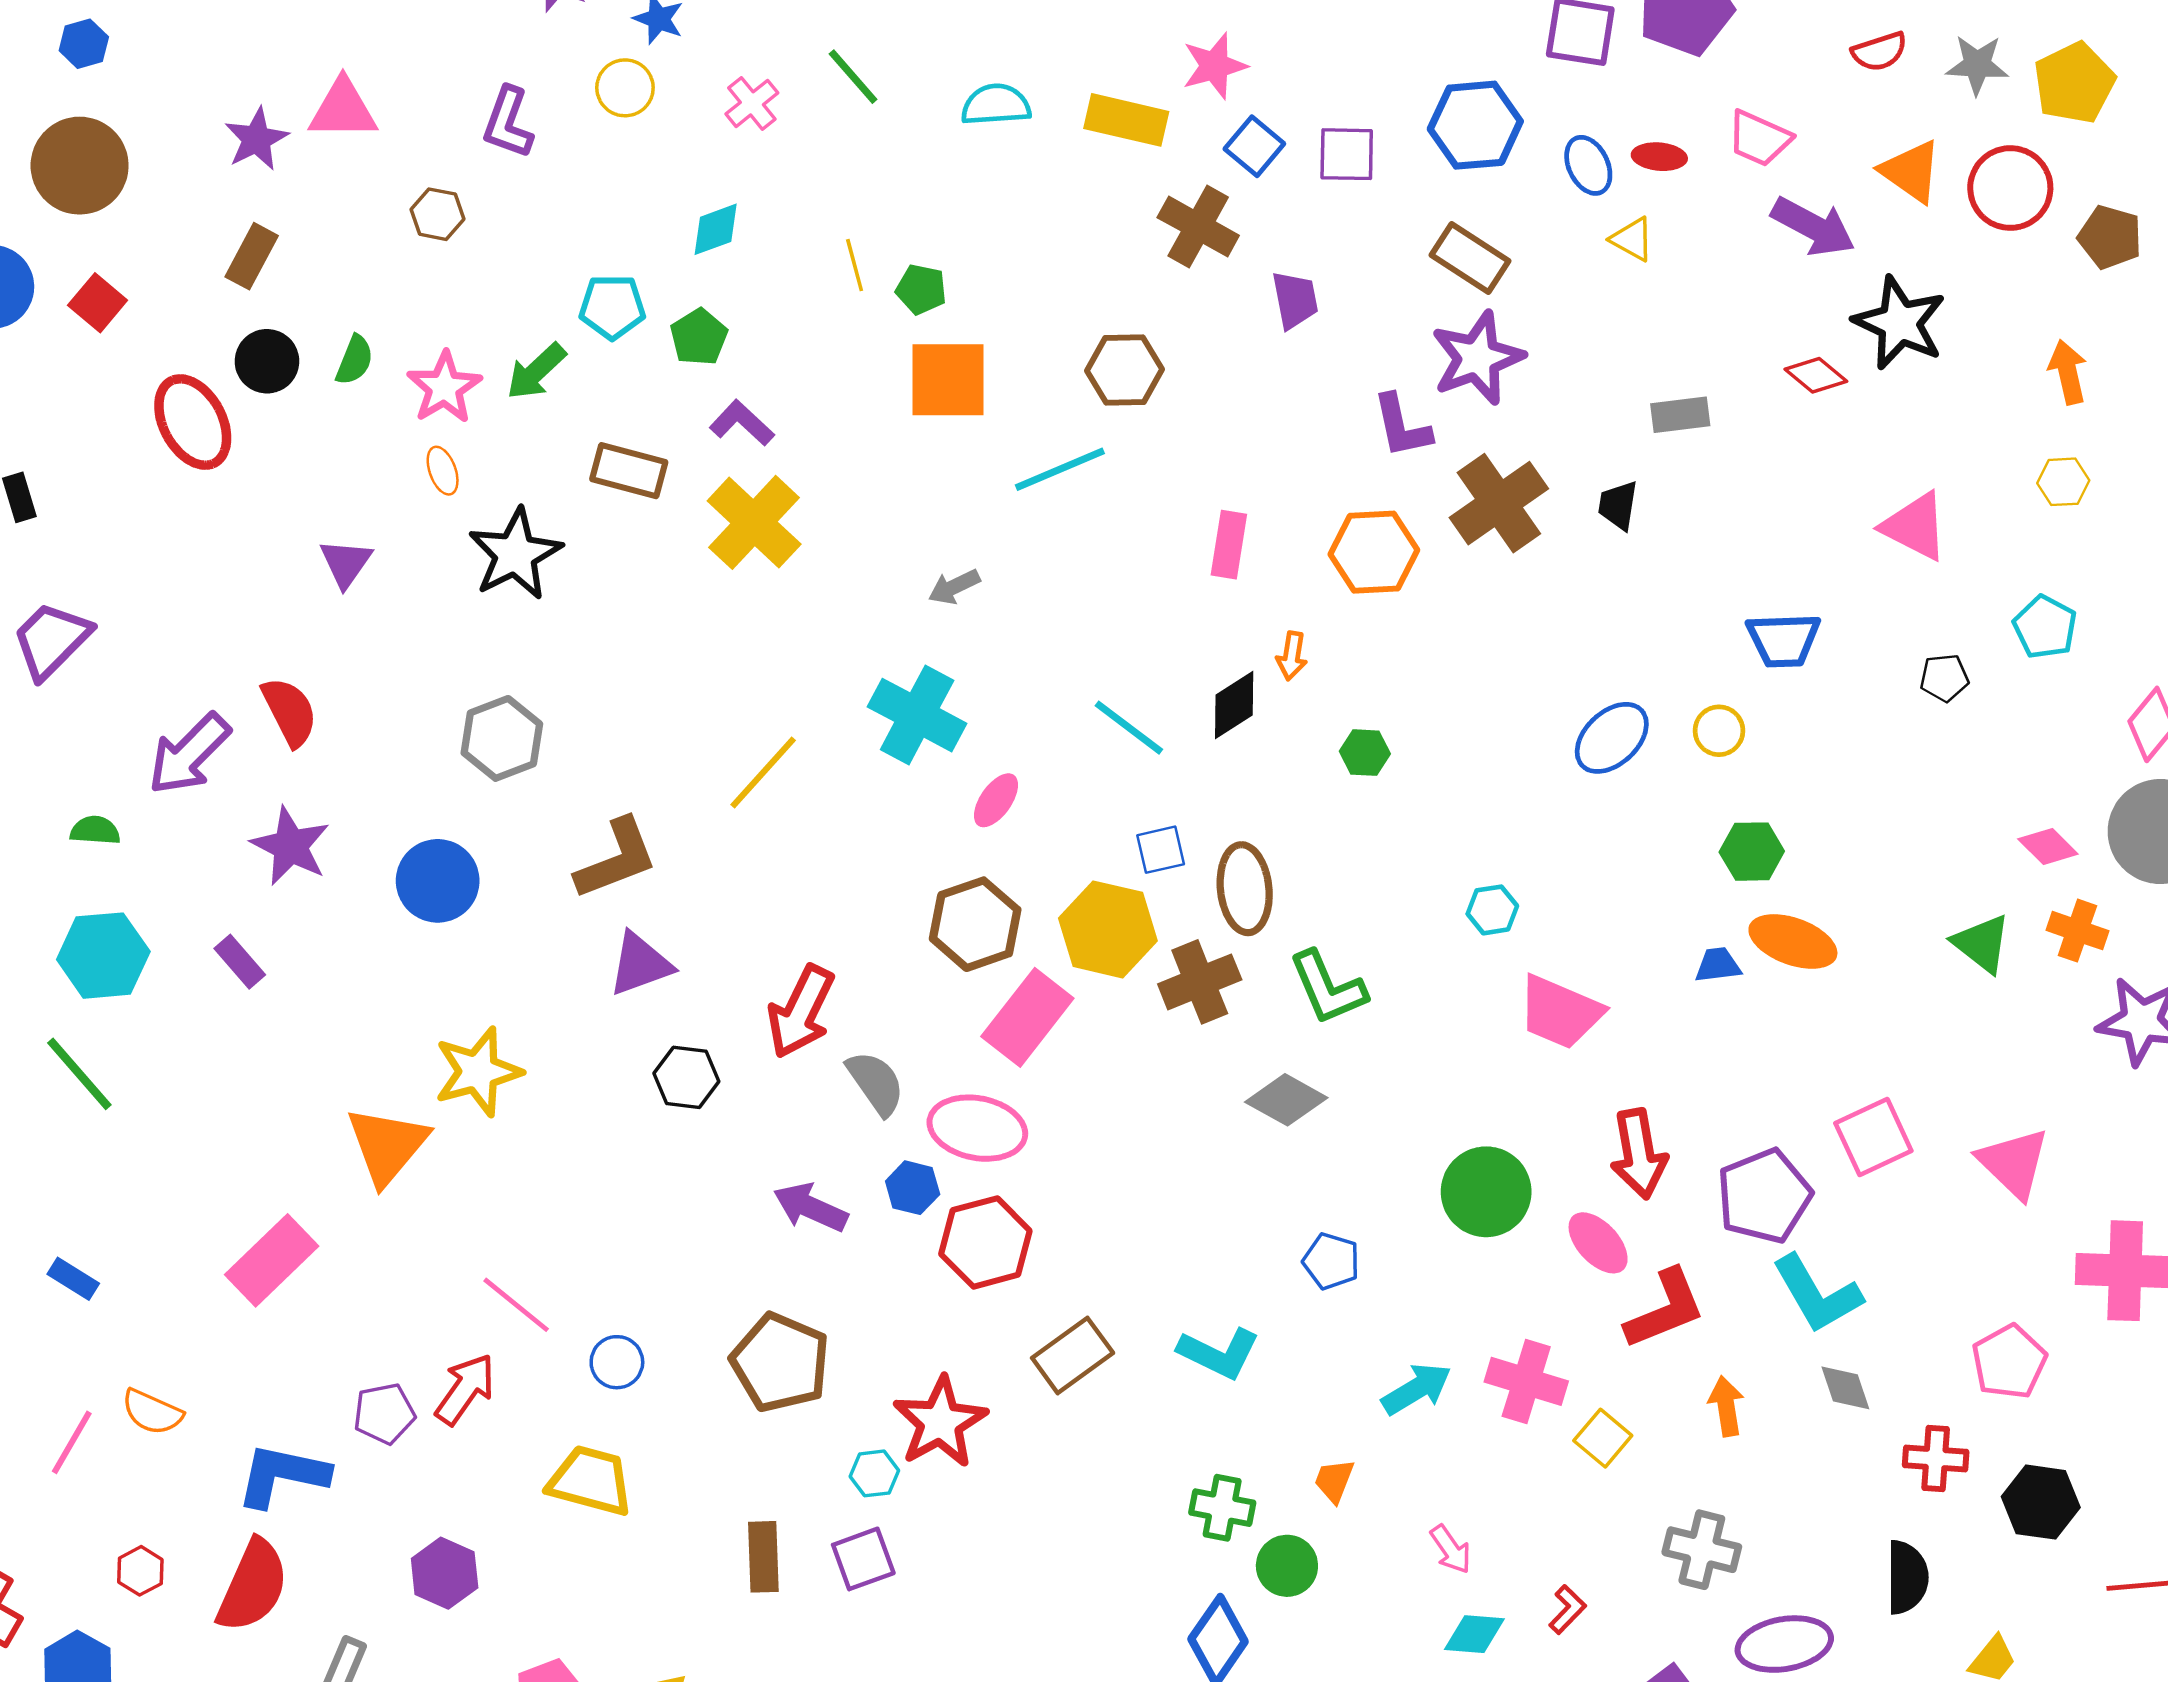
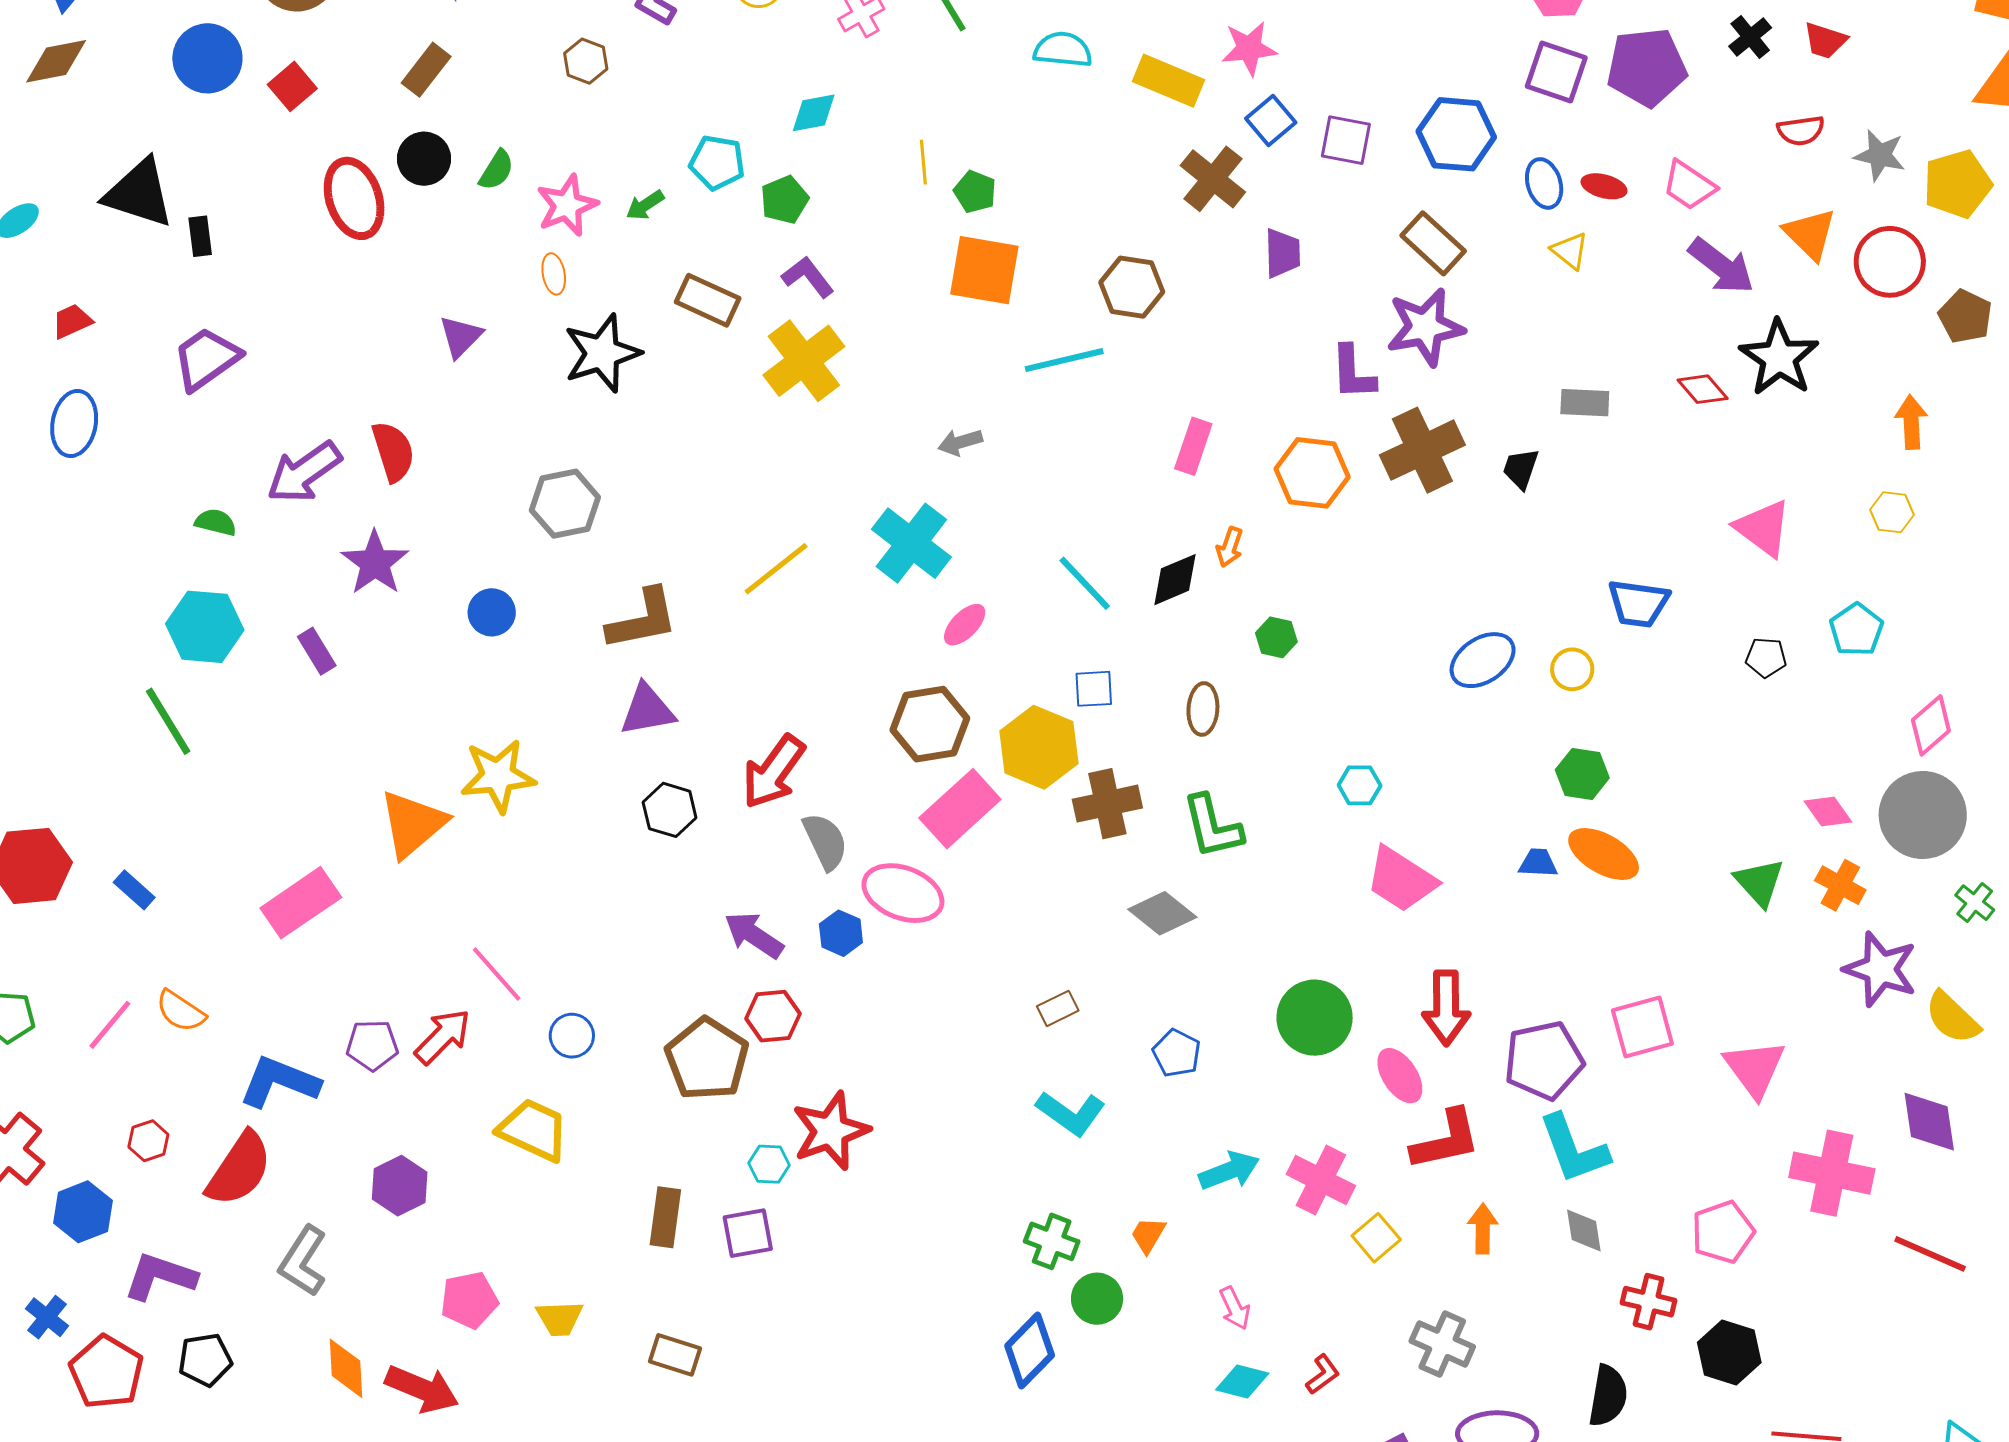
green arrow: (536, 371) -> (645, 205), size x0.7
blue circle: (438, 881) -> (492, 612), size x0.7
brown ellipse: (1245, 889) -> (1203, 709), moved, size x0.7
red hexagon: (985, 1242) -> (773, 1016), moved, size x0.7
brown rectangle: (1073, 1355) -> (1058, 1008), moved, size x0.6

